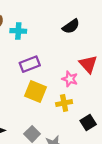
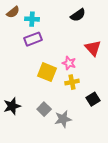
purple rectangle: (30, 64) -> (33, 39), moved
pink star: (70, 79) -> (69, 63), moved

